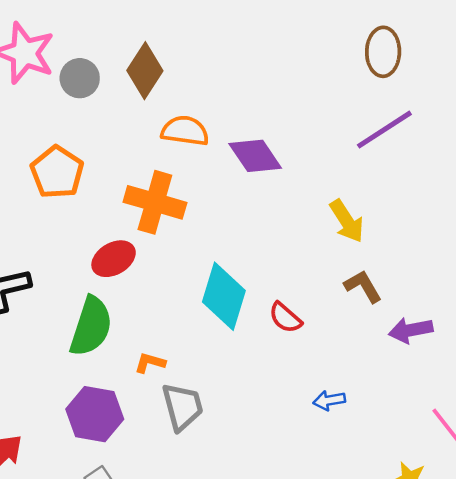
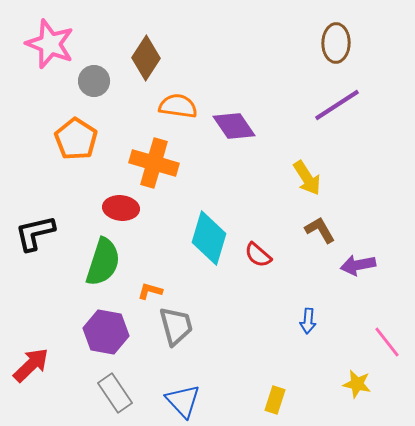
gray circle: (80, 78) -> (94, 81), moved
red ellipse: (114, 259) -> (121, 208), turned 36
blue arrow: (329, 400) -> (308, 321), moved, turned -75

